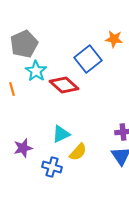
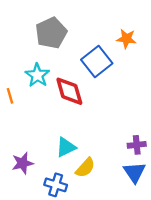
gray pentagon: (24, 44) -> (51, 33), moved
red diamond: (64, 85) -> (69, 91), turned 32

